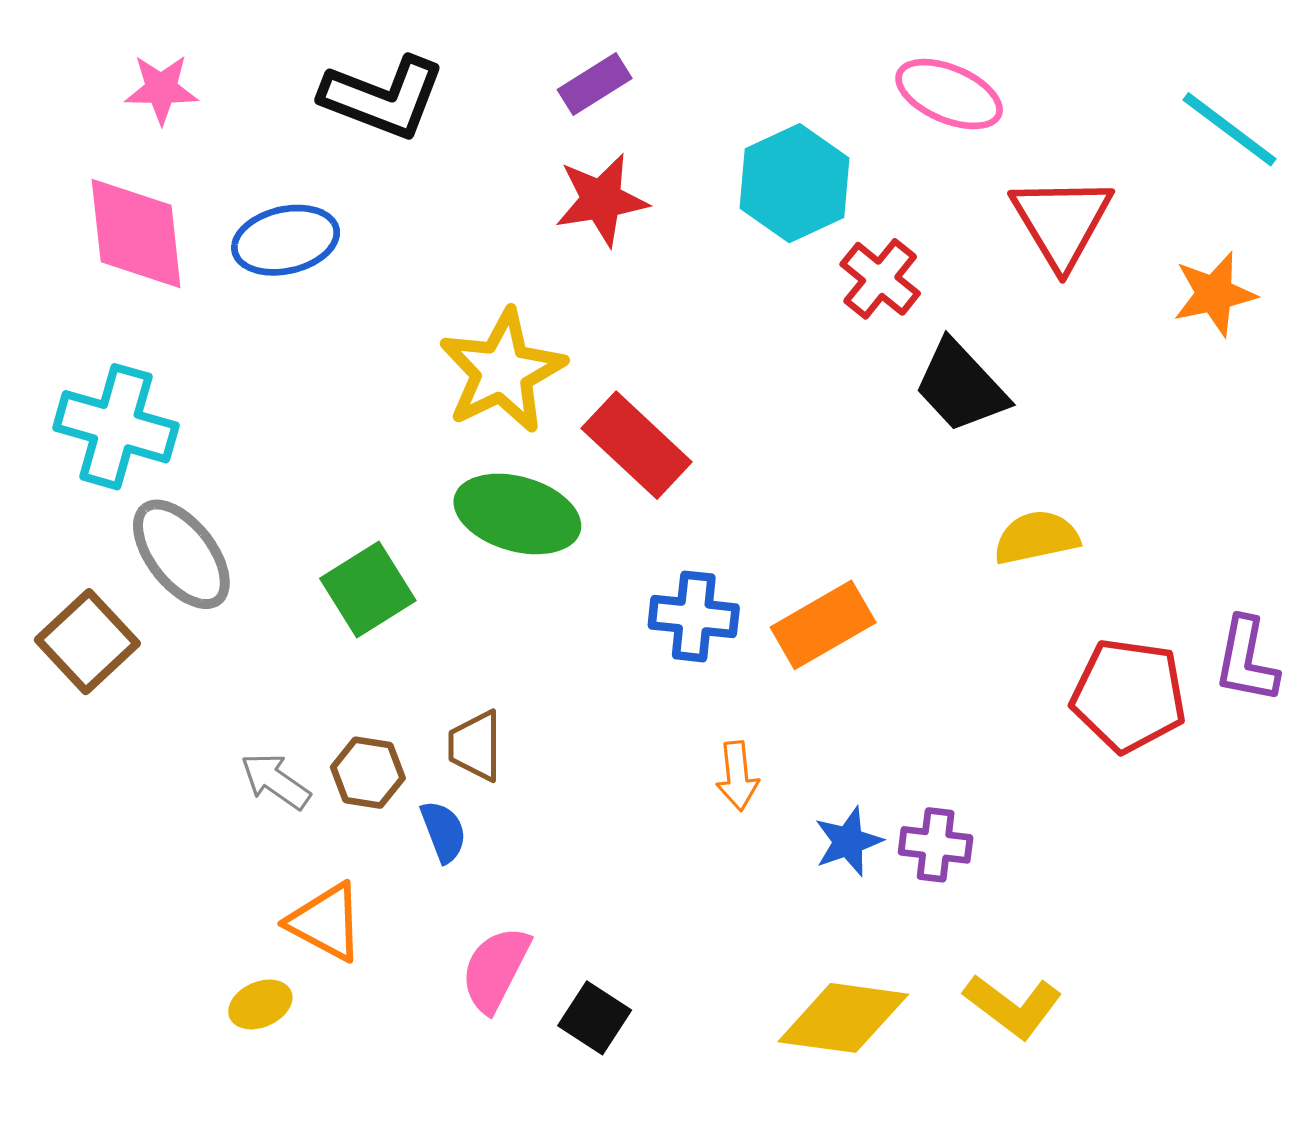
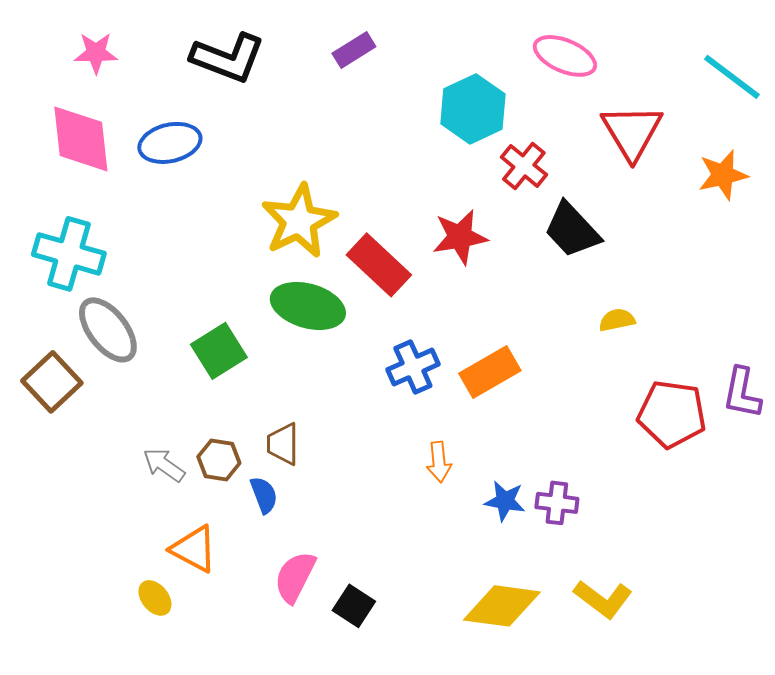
red star: (601, 200) -> (460, 237), moved
yellow semicircle: (1036, 538) -> (617, 320), size x0.7
blue cross: (694, 616) -> (413, 367), turned -30
blue star: (848, 842) -> (505, 501), turned 30
yellow ellipse: (260, 1004) -> (155, 598), turned 75

